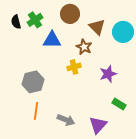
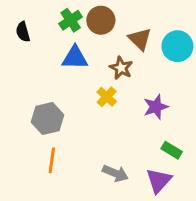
green cross: (35, 20) -> (71, 20), moved
yellow cross: (74, 67) -> (107, 97), turned -32
gray arrow: (66, 120) -> (115, 173), moved
purple triangle: (98, 125) -> (159, 181), moved

